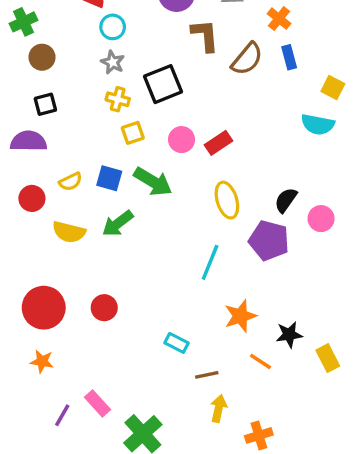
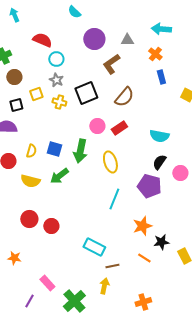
brown L-shape: (205, 35) -> (111, 64), turned -120
brown semicircle: (247, 59) -> (124, 97), moved
cyan semicircle: (318, 124) -> (159, 136), moved
yellow square: (133, 133) -> (36, 94), moved
yellow semicircle: (71, 182) -> (31, 151), turned -48
green arrow: (153, 182) -> (80, 151), turned 70
yellow ellipse: (227, 200) -> (110, 162), moved
red circle: (44, 308) -> (29, 219), moved, size x0.7
orange star: (240, 316) -> (142, 226), moved
cyan rectangle: (176, 343) -> (94, 247), size x1.5
yellow arrow: (219, 409) -> (104, 286), moved
purple line: (62, 415) -> (29, 301), moved

